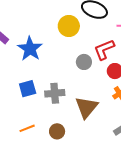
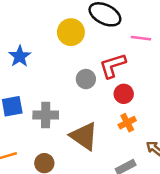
blue star: (30, 49) -> (20, 56), size x0.7
brown triangle: (86, 107) -> (84, 136), turned -40

